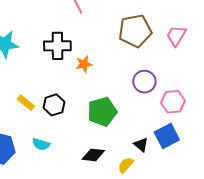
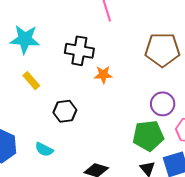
yellow rectangle: (26, 103) -> (31, 81), moved
green pentagon: (102, 112) -> (148, 136), moved

